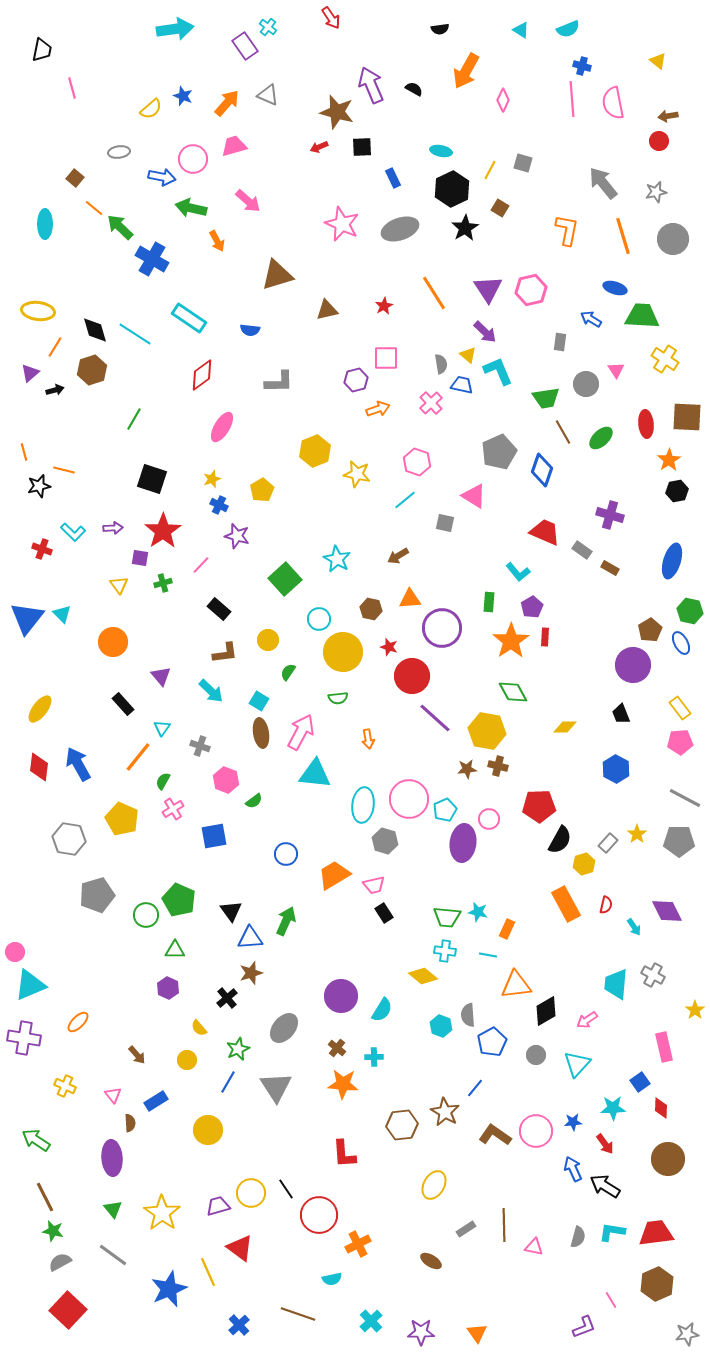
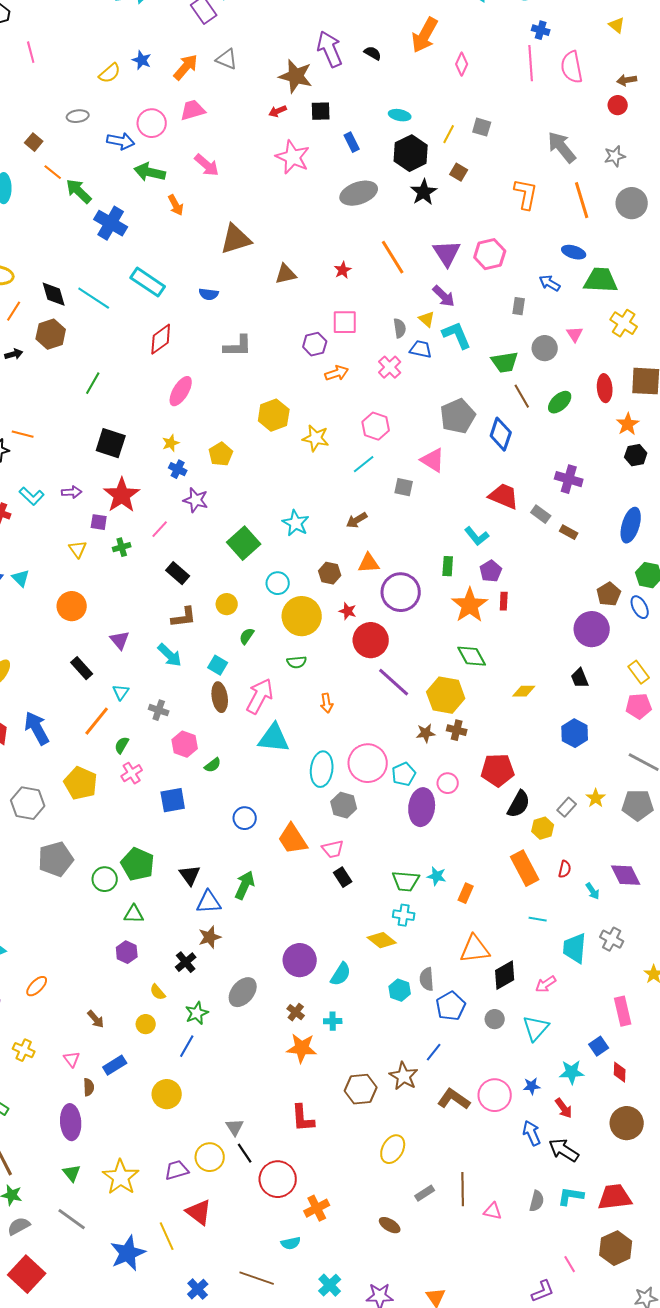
pink star: (342, 224) -> (293, 157), moved
orange trapezoid: (334, 875) -> (293, 839), turned -92
cyan line: (488, 955) -> (538, 919), moved
gray triangle: (276, 1087) -> (235, 1127), moved, size x0.6

